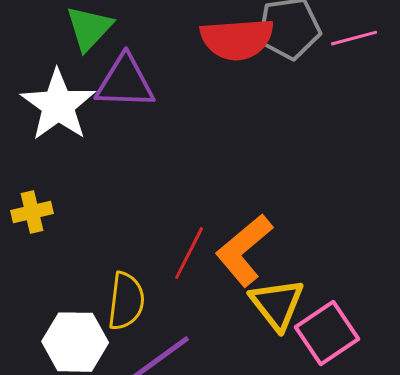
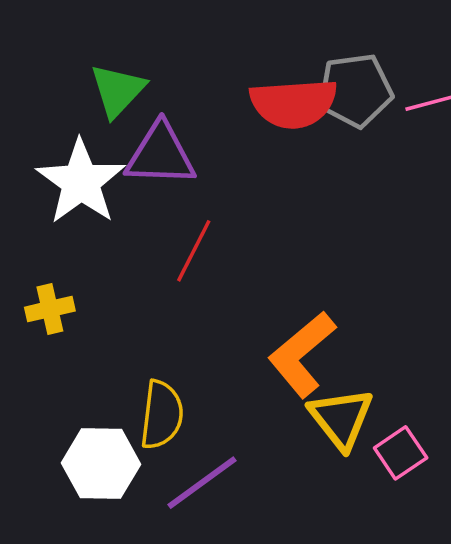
red line: (189, 253) -> (194, 251), moved
pink square: (327, 333) -> (401, 453), size x0.7

